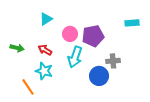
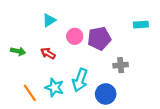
cyan arrow: (75, 57) -> (80, 80), moved
cyan star: (44, 71) -> (54, 88), moved
blue circle: (99, 76) -> (106, 94), moved

